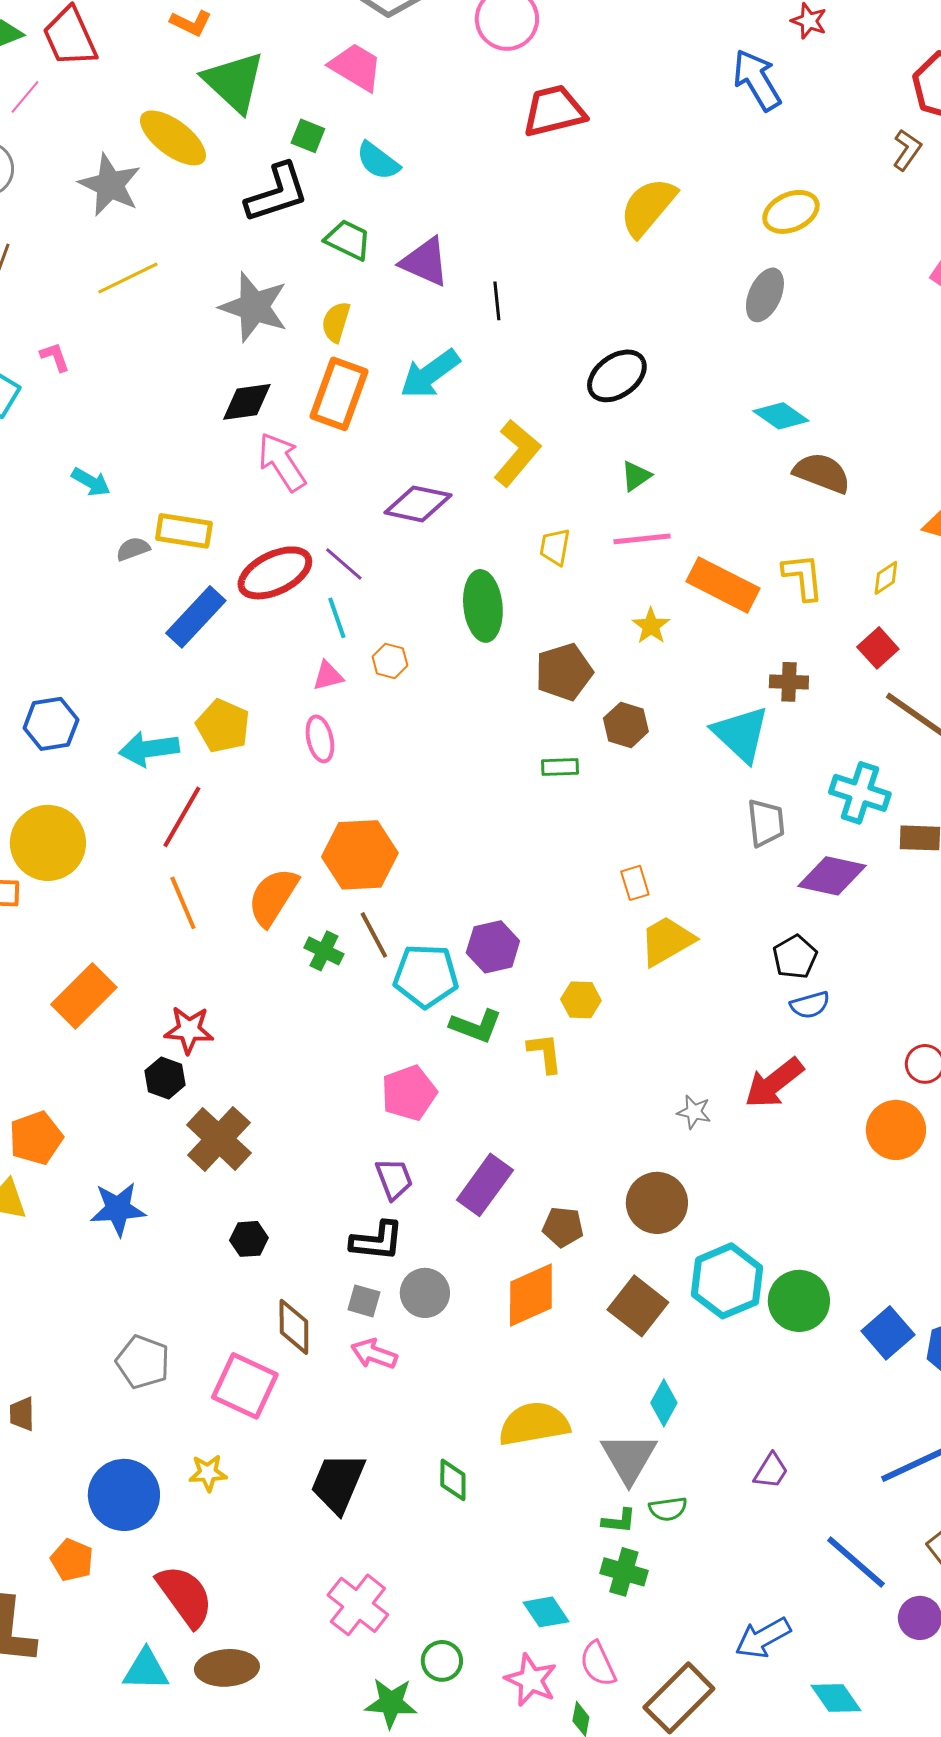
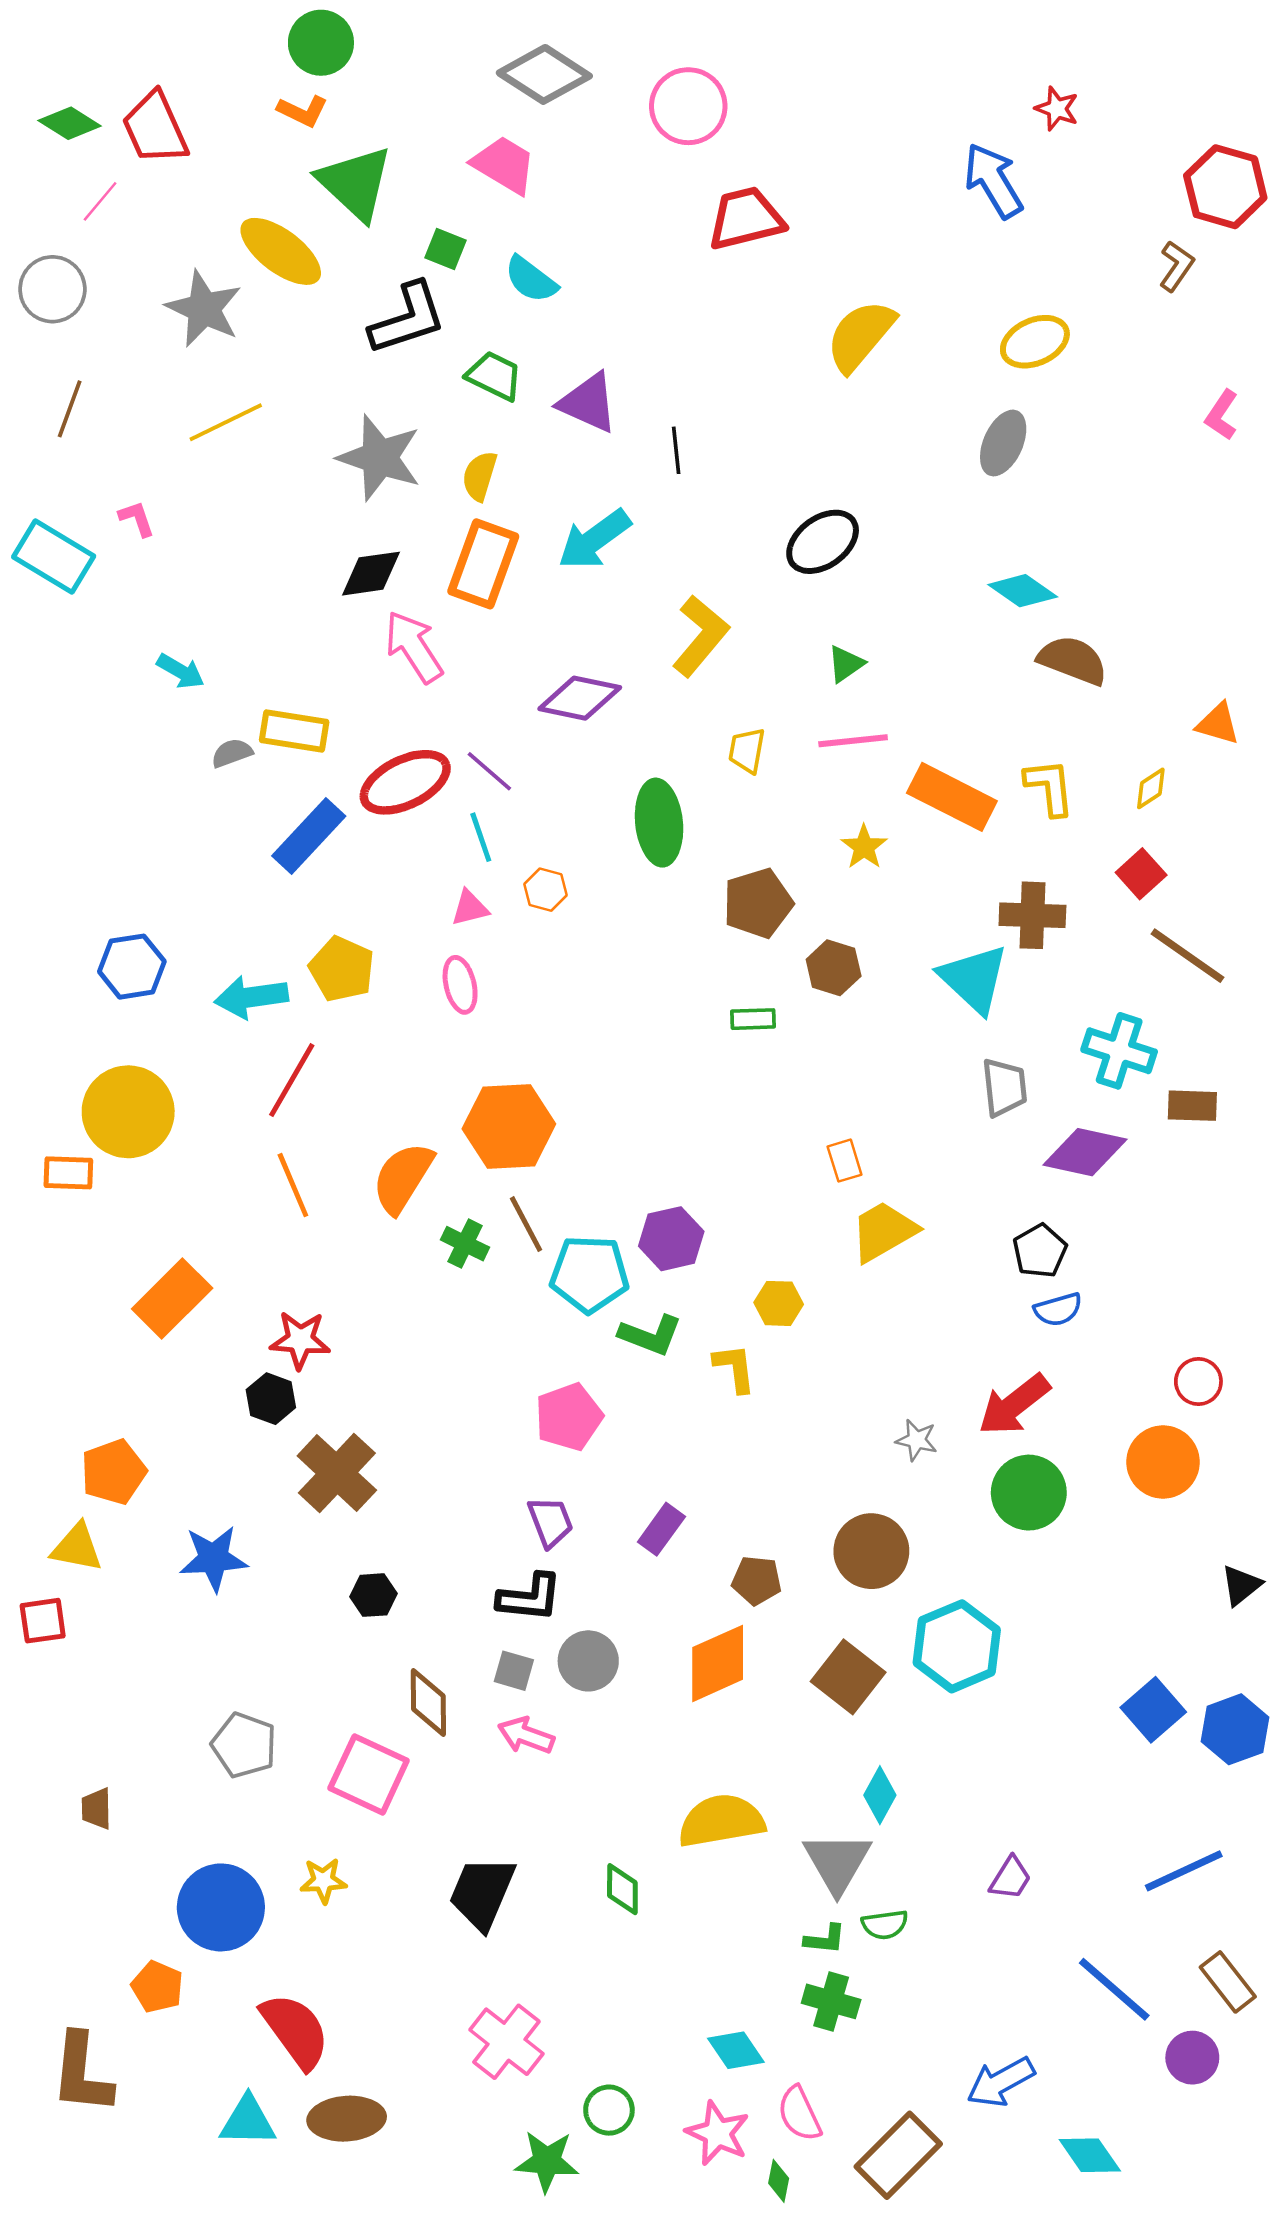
brown cross: (789, 682) -> (1032, 915), size x1.4
purple rectangle: (485, 1185) -> (661, 1529), size x0.7
green circle: (799, 1301) -> (1029, 1493), moved

